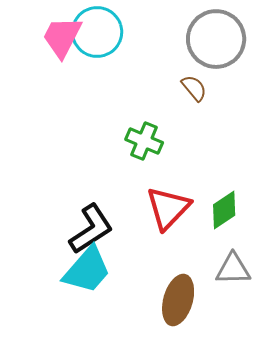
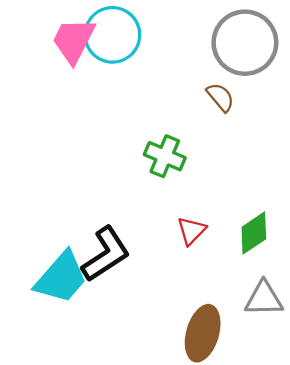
red triangle: (168, 208) -> (191, 231), size x0.6
cyan trapezoid: (87, 270) -> (61, 278), moved

